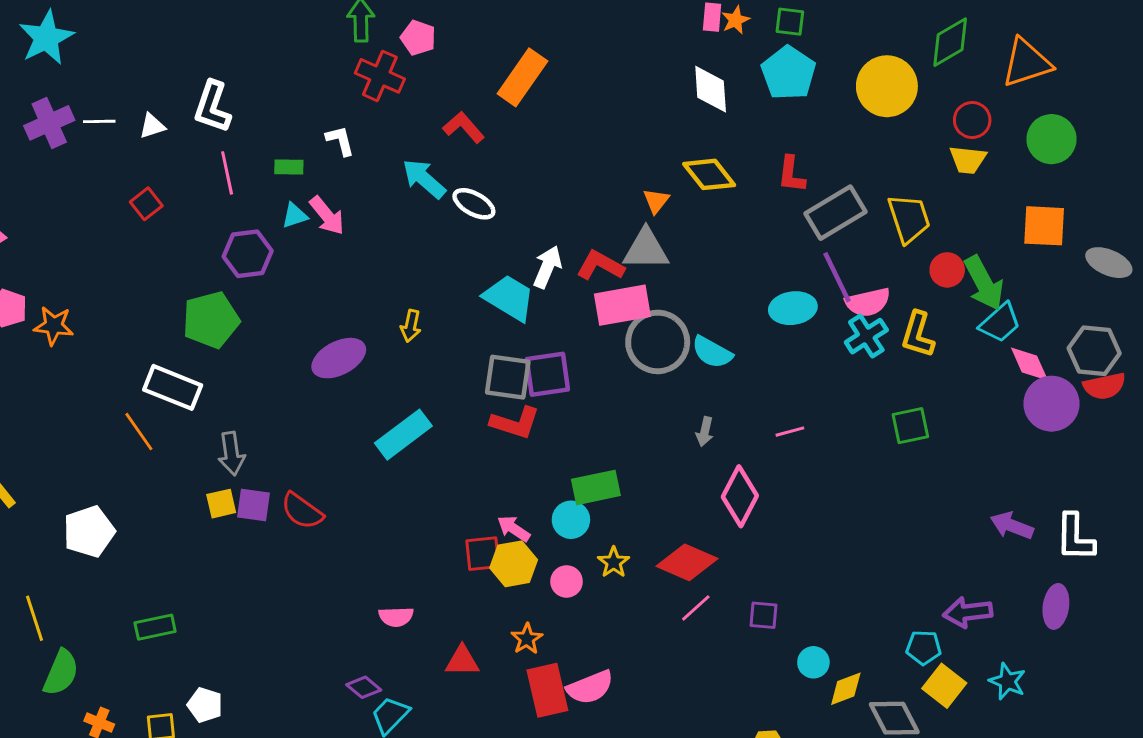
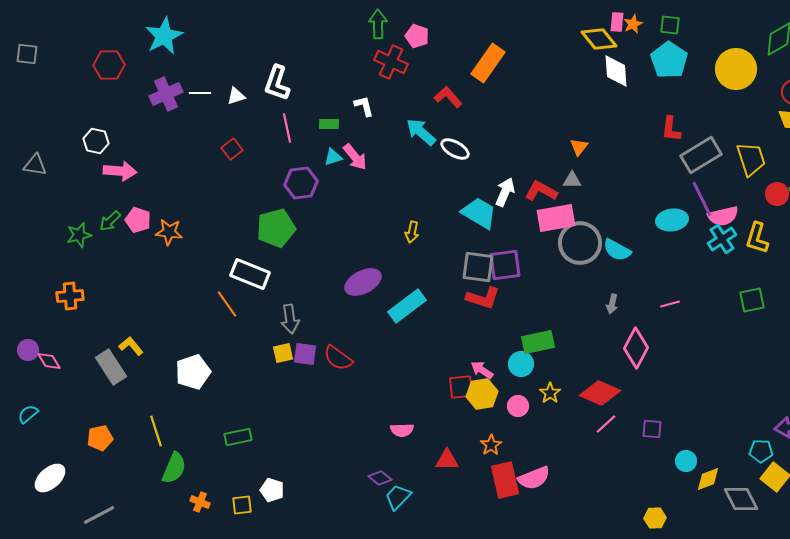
yellow diamond: (709, 174) -> (599, 39), moved
gray triangle: (646, 249) -> (572, 180), size x0.6
purple ellipse: (339, 358) -> (363, 282), moved

